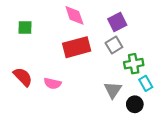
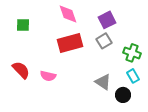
green cross: (134, 64) -> (132, 53), moved, turned 30
gray triangle: (113, 90) -> (103, 82), turned -30

